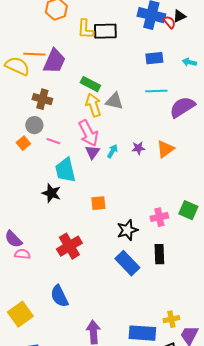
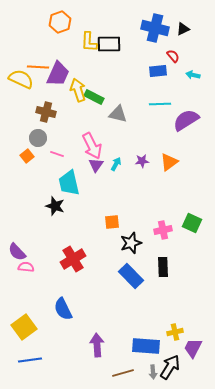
red semicircle: (169, 22) -> (173, 56), moved
yellow arrow: (93, 105) -> (78, 90), moved
orange square: (98, 203) -> (112, 222), moved

